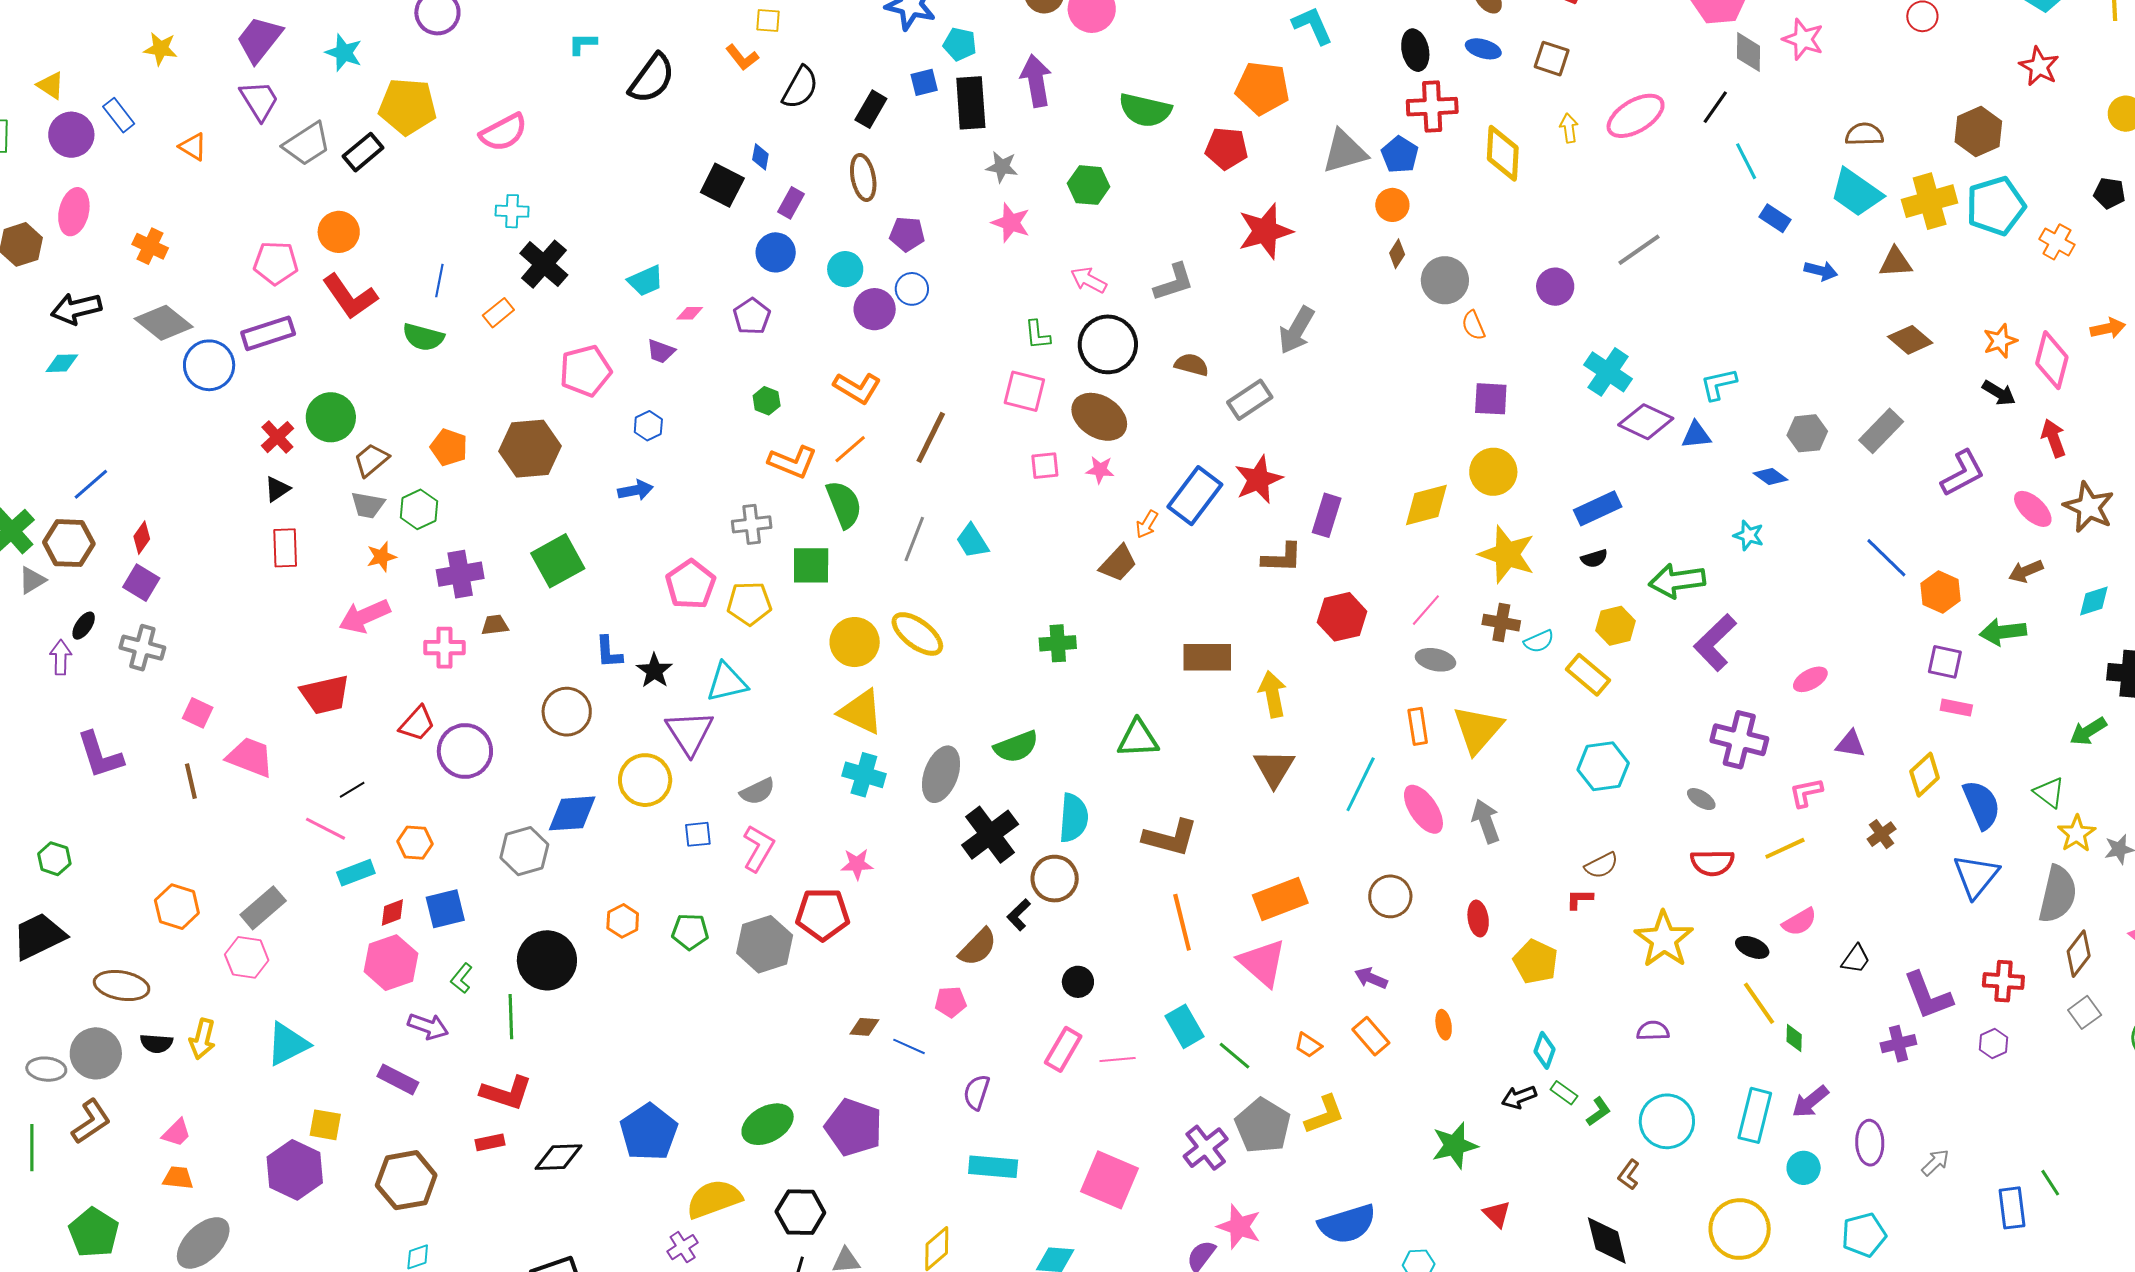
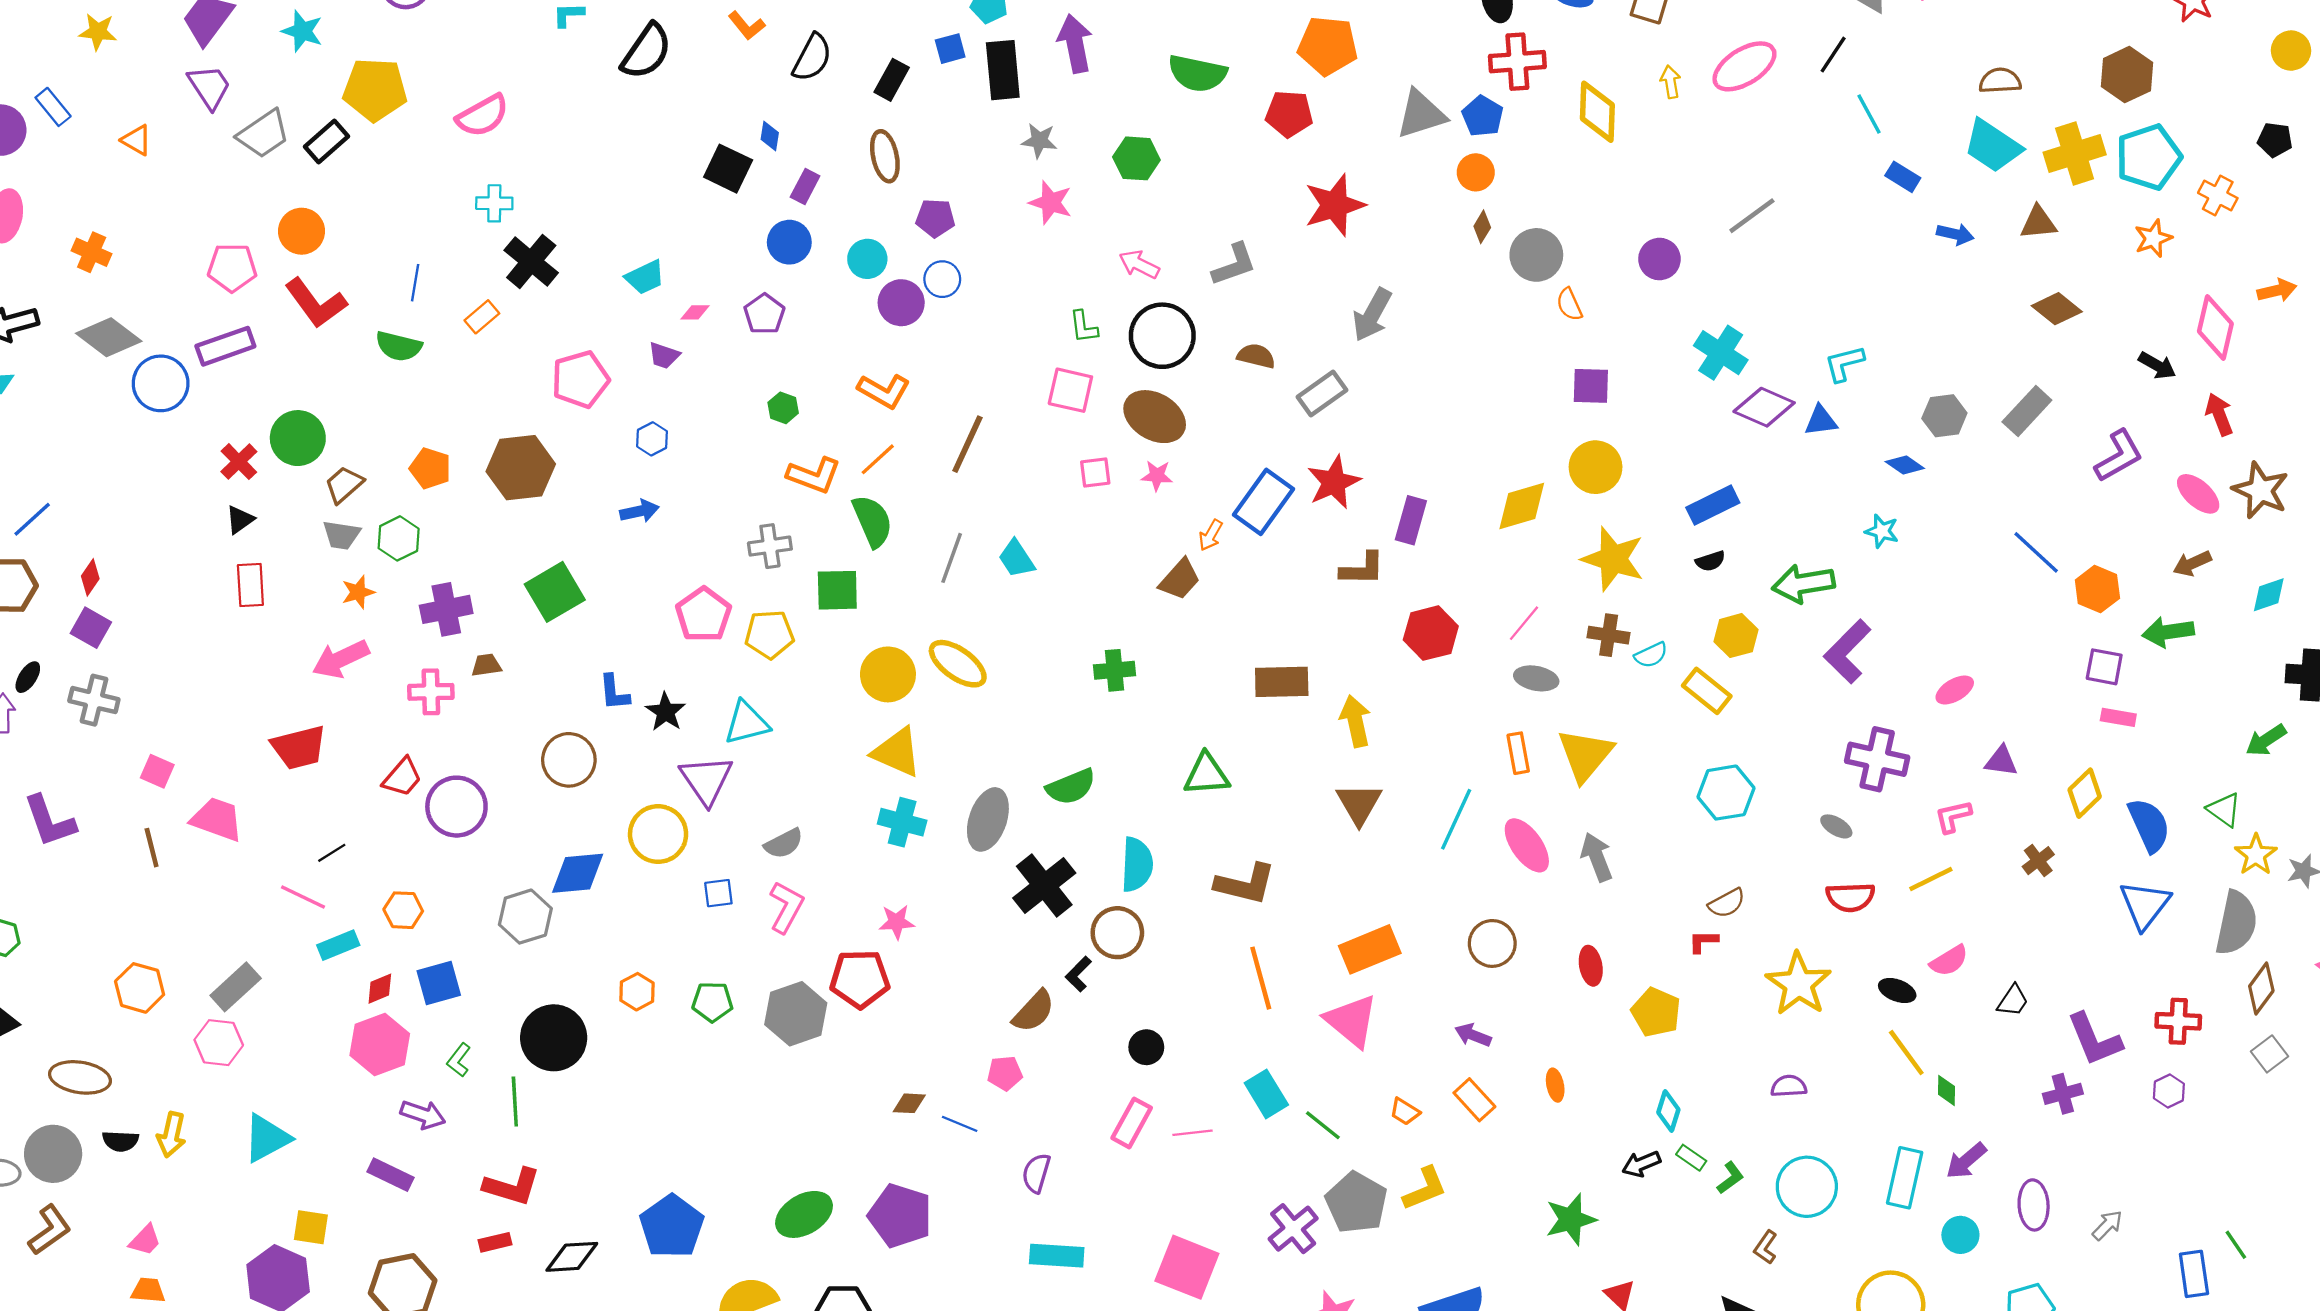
orange star: (2000, 341) -> (2153, 238), moved

